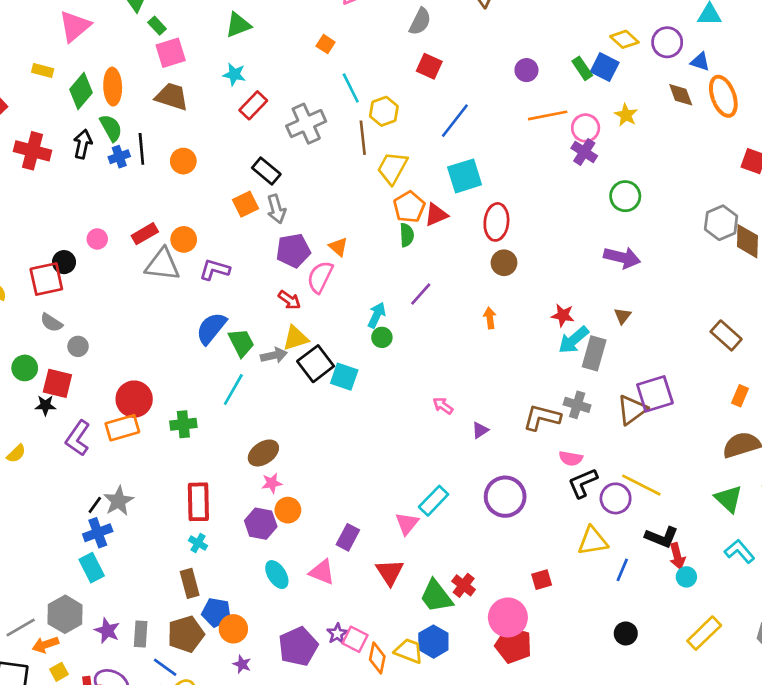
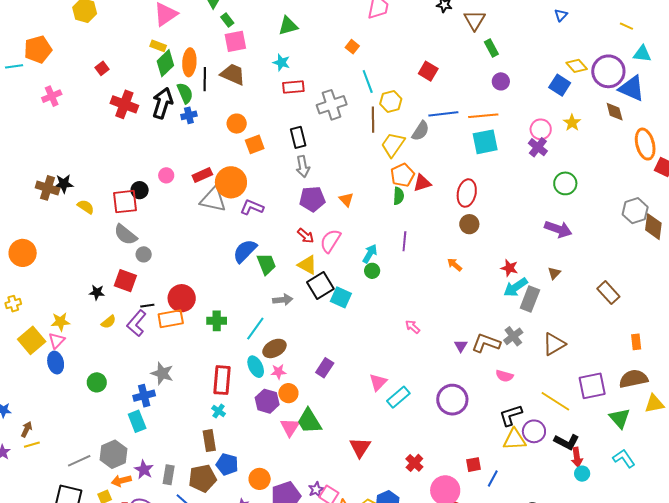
gray semicircle: (420, 22) -> (421, 131), moved
purple circle: (667, 42) -> (608, 71), size x1.4
blue triangle: (700, 62) -> (632, 88), size x1.8
green rectangle: (582, 68) -> (491, 48), moved
yellow rectangle: (43, 71) -> (158, 46), moved
orange ellipse: (723, 96) -> (645, 144), moved
red rectangle: (253, 105) -> (293, 87), turned 35
orange line: (548, 115) -> (483, 116), moved
blue line: (455, 121) -> (443, 114), turned 40
black arrow: (83, 144) -> (162, 103), size x1.4
black line: (141, 149) -> (205, 79), moved
black rectangle: (266, 171) -> (298, 137), turned 30
cyan square: (465, 176) -> (485, 142), moved
orange square: (246, 204) -> (255, 144), moved
orange circle: (184, 239) -> (231, 182), size x1.6
pink semicircle: (320, 277) -> (330, 241), moved
purple line: (421, 294) -> (404, 241), turned -42
orange arrow: (490, 318) -> (454, 265), turned -49
gray semicircle: (51, 323) -> (125, 235), size x1.4
brown rectangle: (726, 335) -> (608, 293), moved
yellow triangle: (296, 338) -> (307, 265), turned 40
gray arrow: (274, 355) -> (283, 300), moved
green circle: (25, 368) -> (97, 382), moved
cyan line: (233, 390) -> (255, 329), moved
purple square: (655, 394) -> (592, 386), moved
orange rectangle: (740, 396) -> (636, 342), turned -35
black star: (45, 405) -> (97, 292), moved
gray cross: (577, 405) -> (513, 336), turned 30
purple triangle: (480, 430) -> (461, 346), moved, turned -32
yellow semicircle: (16, 454) -> (109, 322), moved
black L-shape: (583, 483) -> (511, 415), moved
purple circle: (616, 498) -> (534, 431), moved
gray star: (119, 501) -> (162, 373), turned -30
black line: (95, 505) -> (147, 306), moved, turned 40
pink triangle: (407, 523) -> (378, 382), moved
purple rectangle: (348, 537) -> (325, 368), moved
blue line: (622, 570) -> (493, 478), moved
pink triangle: (322, 572) -> (290, 427), moved, turned 35
cyan ellipse: (277, 575) -> (256, 367), moved
green trapezoid: (436, 596) -> (309, 421), moved
orange circle: (233, 629) -> (260, 479), moved
orange arrow: (45, 645) -> (121, 481), moved

